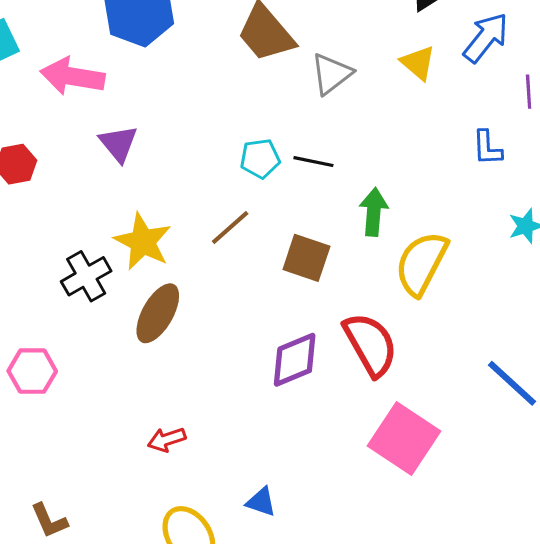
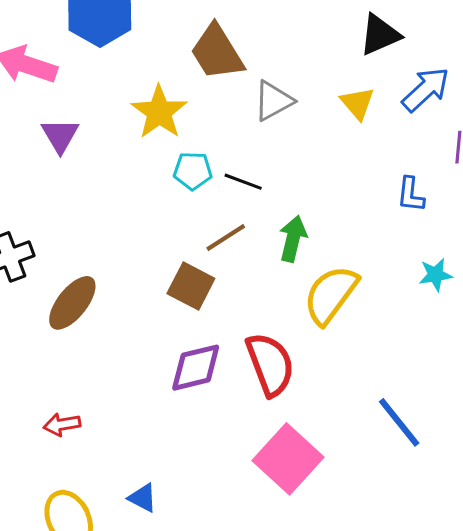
brown line: (230, 227) -> (226, 237), moved
yellow star: (143, 242) -> (159, 112), moved
brown square: (306, 258) -> (191, 286), moved

